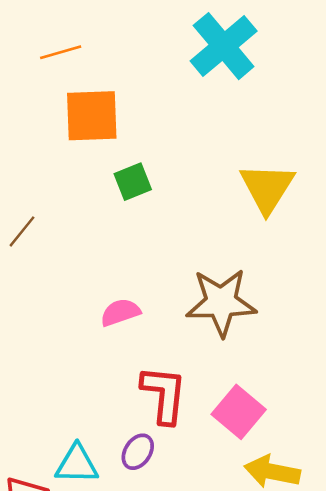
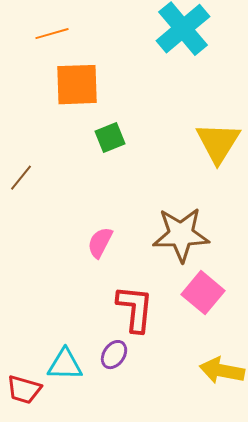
pink semicircle: (120, 312) -> (100, 243), turned -44
pink square: (239, 412) -> (203, 293), moved

